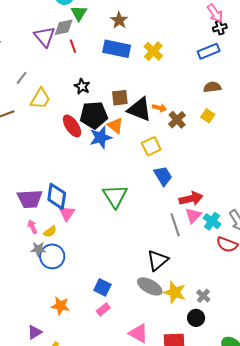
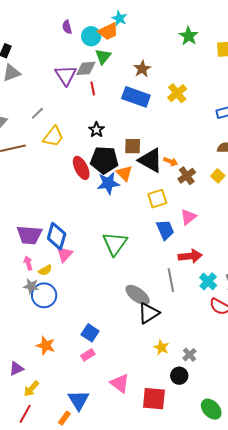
yellow cross: (153, 51) -> (177, 93), moved
pink triangle: (193, 215) -> (188, 217), moved
gray ellipse: (150, 286) -> (138, 295), moved
yellow star: (175, 292) -> (161, 347), size x0.7

